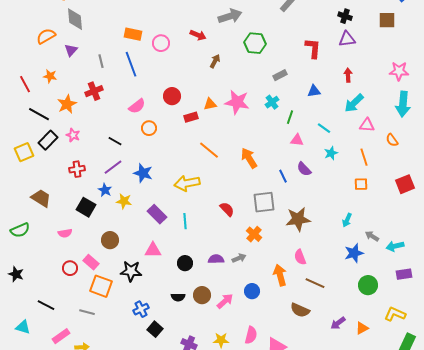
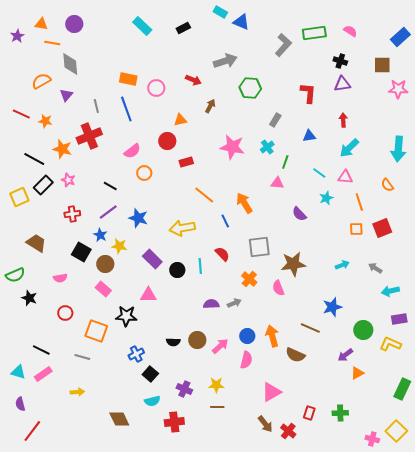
pink star: (399, 71) -> (398, 89), moved
gray rectangle: (280, 75) -> (275, 120), turned -32
red line: (25, 84) -> (21, 114), moved, turned -36
red cross: (94, 91) -> (89, 136), size x1.4
orange star: (67, 104) -> (62, 149), turned -30
orange triangle: (210, 104) -> (180, 120), moved
pink triangle: (367, 125) -> (345, 177), moved
pink triangle: (297, 140) -> (277, 183), moved
blue line: (283, 176) -> (225, 221), moved
red square: (405, 184) -> (382, 228), moved
cyan arrow: (347, 220) -> (342, 265), turned -136
cyan line: (185, 221) -> (200, 266), moved
gray arrow: (372, 236) -> (375, 268), moved
brown circle: (110, 240) -> (105, 264), moved
blue star: (354, 253) -> (332, 307), moved
pink semicircle: (300, 257) -> (278, 288), moved
pink rectangle: (91, 262) -> (103, 289), moved
black circle: (185, 263) -> (177, 270), moved
black star: (16, 274) -> (29, 298), moved
orange arrow: (280, 275) -> (272, 336), moved
yellow L-shape: (395, 314) -> (390, 344), moved
purple arrow: (338, 323) -> (345, 355), moved
pink semicircle: (251, 335) -> (246, 360), moved
pink rectangle: (61, 336) -> (43, 374), moved

